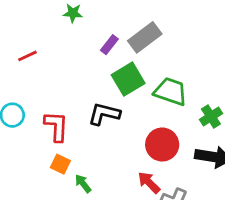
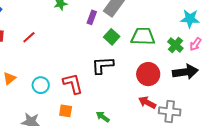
red line: (27, 56) -> (29, 37), moved
green square: (128, 79) -> (112, 37), size x0.7
orange square: (60, 164) -> (66, 111), moved

